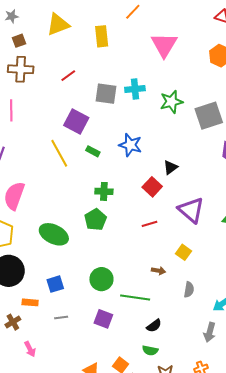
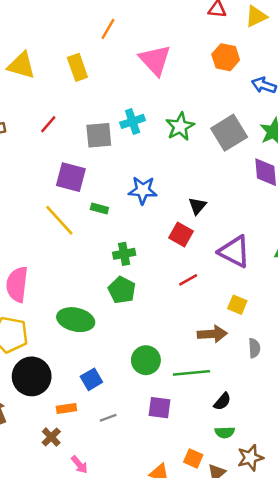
yellow triangle: (58, 24) -> (21, 65), turned 50
brown arrow: (158, 271) -> (212, 334), size x1.6

